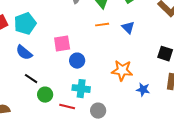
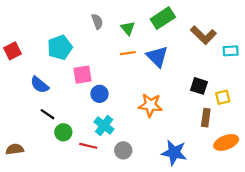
cyan pentagon: (25, 24) -> (60, 47), moved
blue triangle: (128, 28) -> (157, 57), size x1.5
cyan cross: (81, 89) -> (104, 126), turned 30
blue star: (143, 90) -> (174, 153), moved, size x1.6

